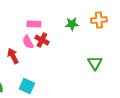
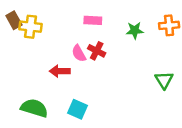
pink rectangle: (34, 24) -> (93, 20), moved
red arrow: (13, 56) -> (60, 71), turned -63

